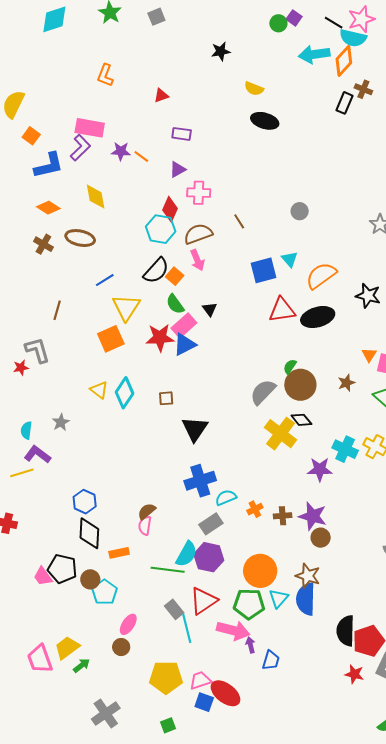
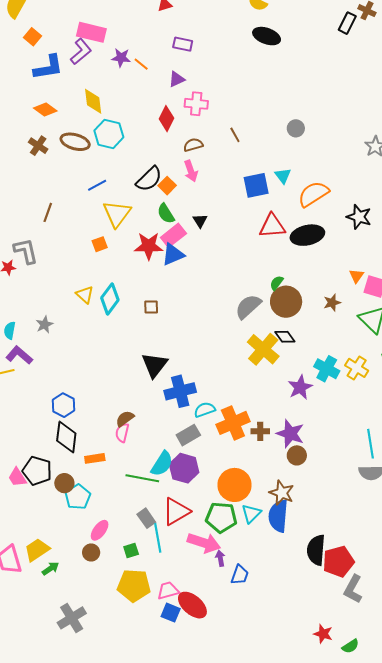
cyan hexagon: (161, 229) -> (109, 134), moved
brown semicircle: (198, 234) -> (193, 145), size x0.7
orange square: (111, 339) -> (100, 244), size x0.6
black triangle: (195, 429) -> (155, 365), moved
purple star: (320, 469) -> (300, 387), turned -30
orange cross: (255, 509) -> (233, 423), size x2.0
red star: (354, 674) -> (323, 634), moved
green square: (168, 725) -> (131, 551), moved

